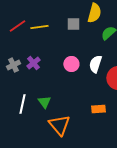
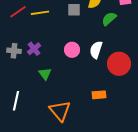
gray cross: (13, 65) -> (14, 51), turned 32
green triangle: (44, 102) -> (45, 74), moved
white line: (22, 104) -> (16, 101), moved

